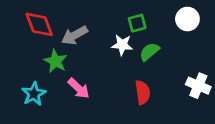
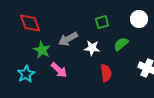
gray arrow: (75, 35) -> (68, 39), moved
white star: (122, 45) -> (92, 48), moved
green semicircle: (149, 52) -> (121, 44), moved

